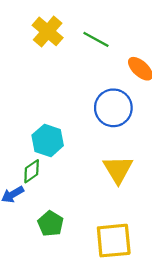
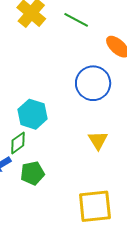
yellow triangle: (118, 169) -> (98, 140), size x0.7
green pentagon: (51, 224) -> (32, 173), moved, turned 30

